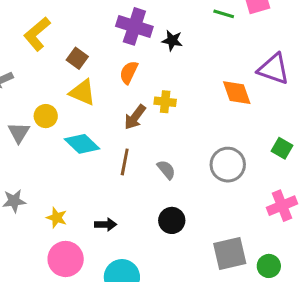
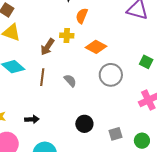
orange semicircle: (129, 72) -> (82, 16), moved
orange diamond: (237, 93) -> (96, 47), moved, turned -40
black circle: (172, 220) -> (84, 124), moved
gray square: (230, 254) -> (115, 134), size x0.6

